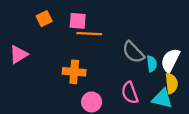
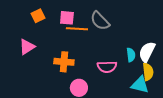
gray semicircle: (133, 52) -> (100, 21), moved
pink triangle: (19, 54) -> (27, 47), moved
pink semicircle: (130, 93) -> (107, 67), moved, turned -72

